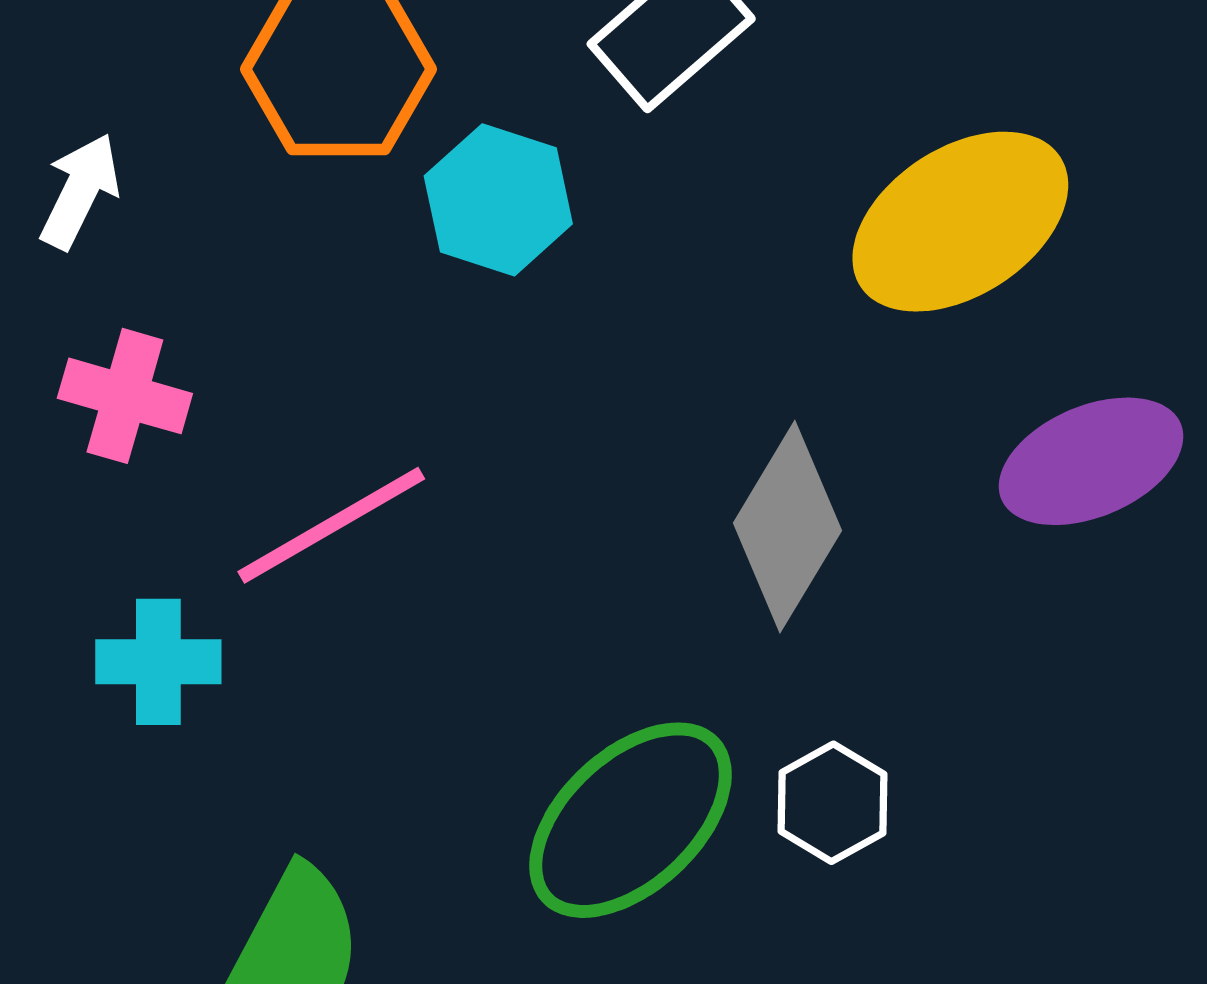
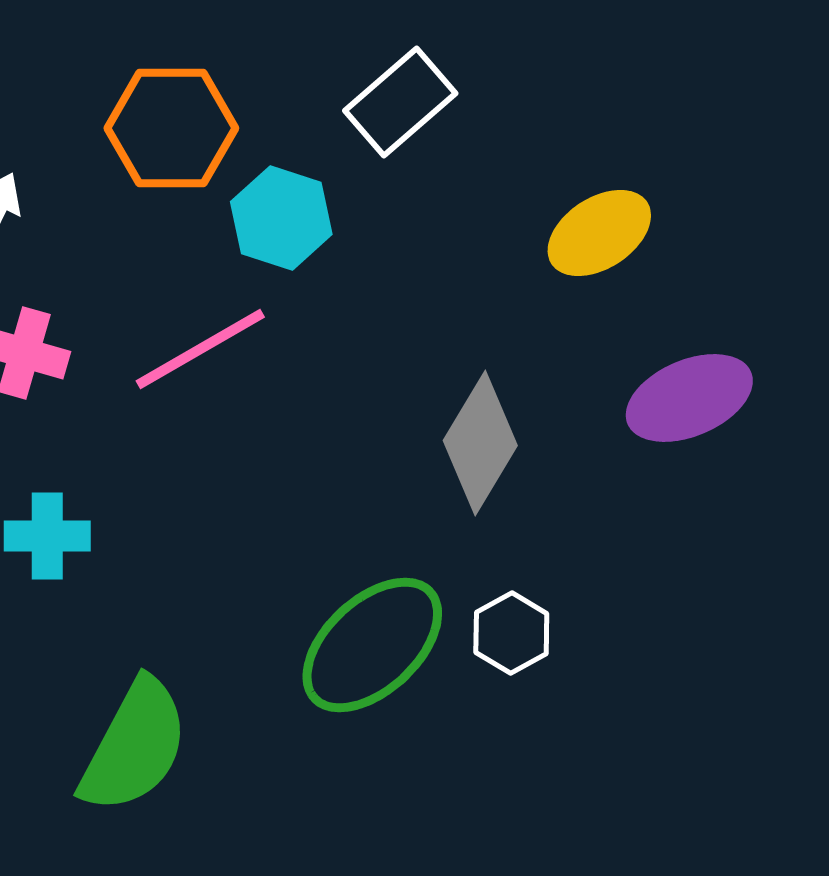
yellow ellipse: (960, 222) -> (599, 233), size x0.7
pink line: (331, 525) -> (200, 349), moved

